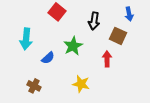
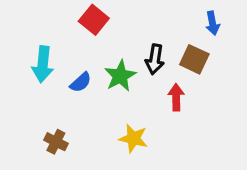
black arrow: (94, 21) -> (155, 59), moved
blue semicircle: (48, 58) -> (81, 82), moved

